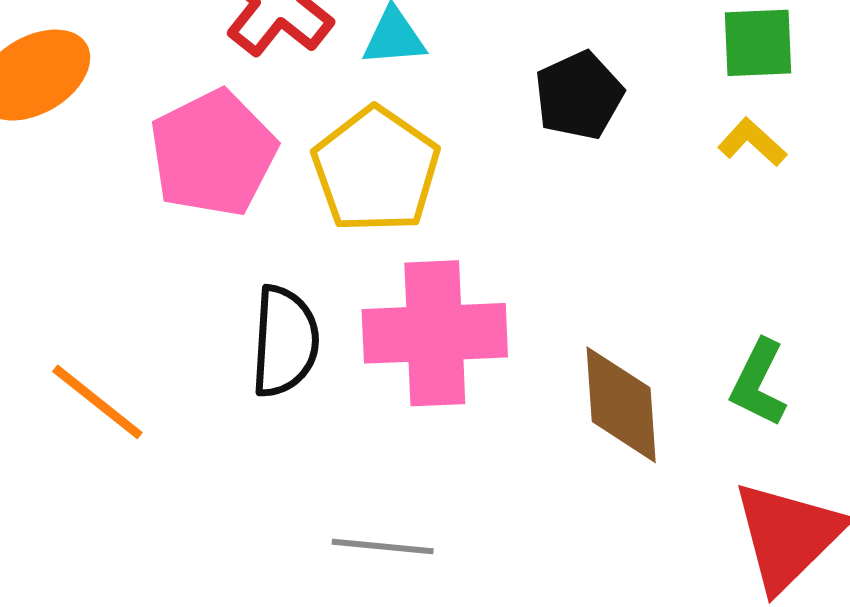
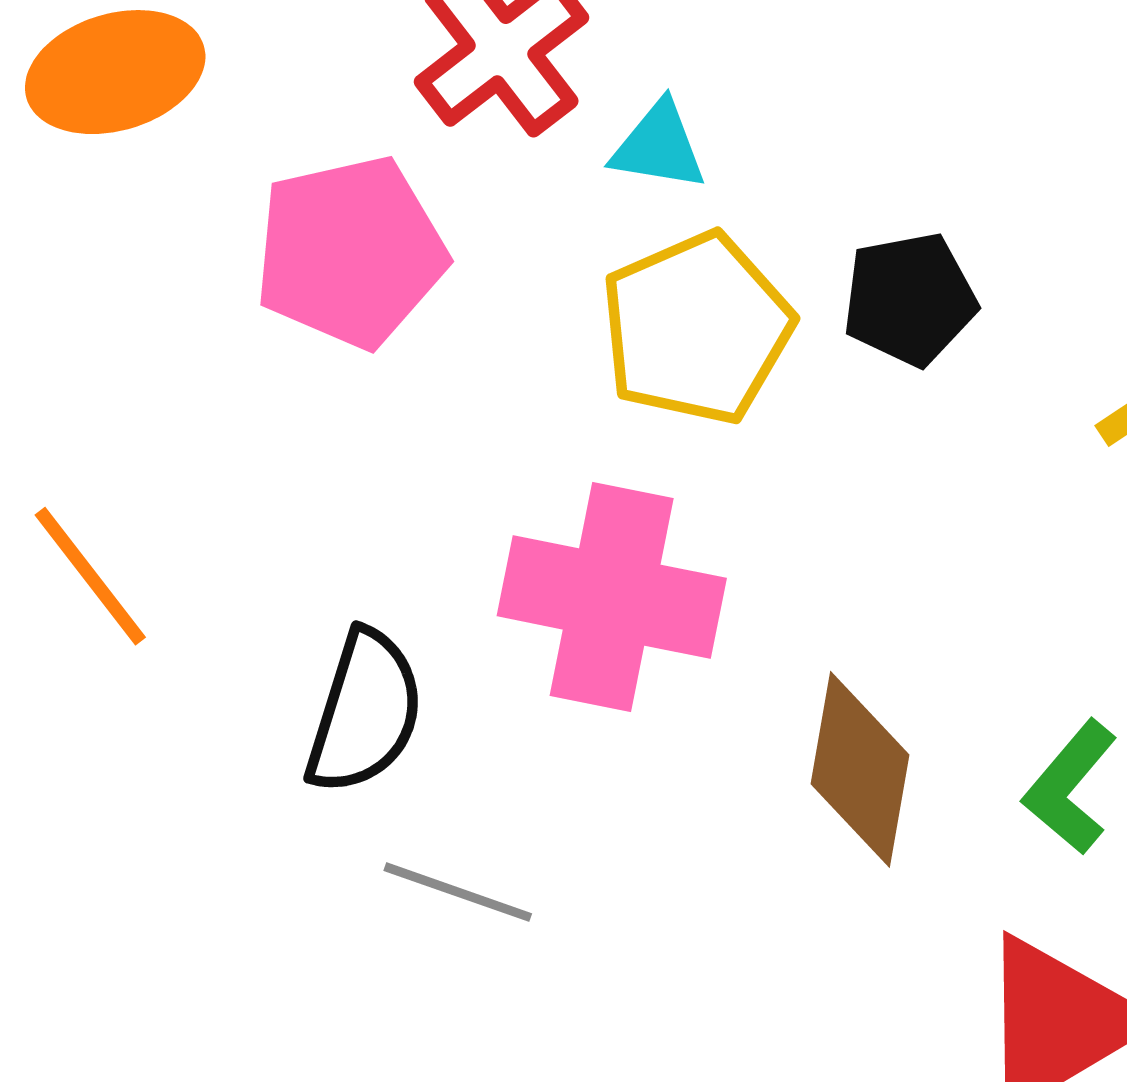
yellow pentagon: (376, 170) -> (697, 328), moved
black semicircle: (285, 341) -> (365, 712), moved

